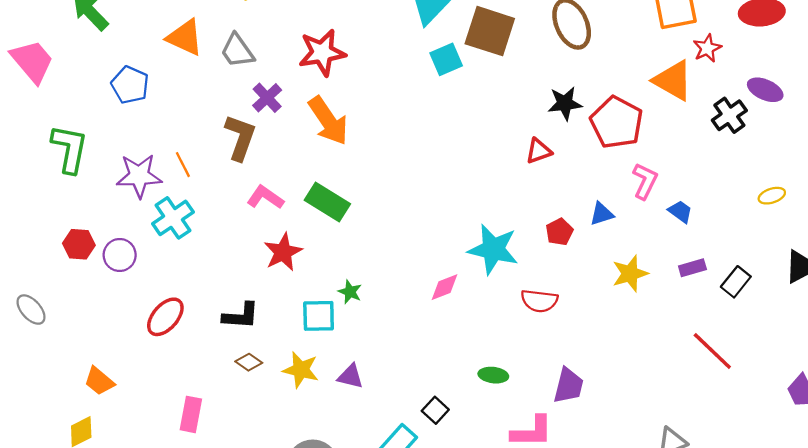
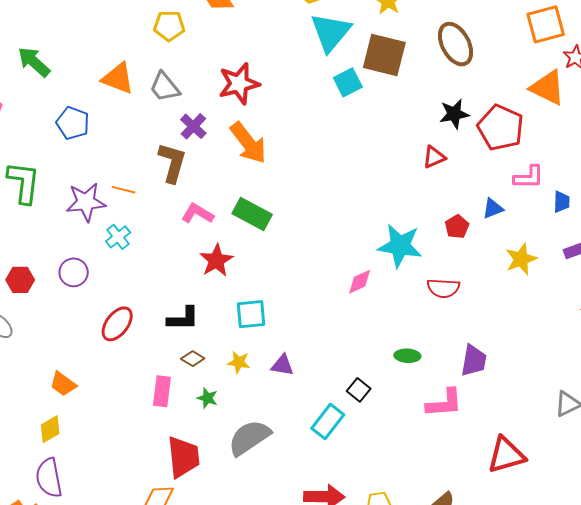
orange line: (183, 165) -> (124, 190), turned -45
pink L-shape: (645, 181) -> (529, 177), turned 68
blue trapezoid: (680, 212) -> (561, 202), turned 60
cyan cross: (173, 218) -> (118, 237), size x0.7
red hexagon: (79, 244) -> (20, 280), moved
green star: (350, 292) -> (207, 398), moved
yellow star: (301, 370) -> (239, 362), size x0.7
pink rectangle: (191, 414) -> (162, 391), moved

